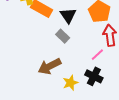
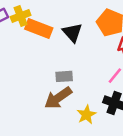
gray rectangle: (63, 36) -> (64, 76), moved, turned -40

